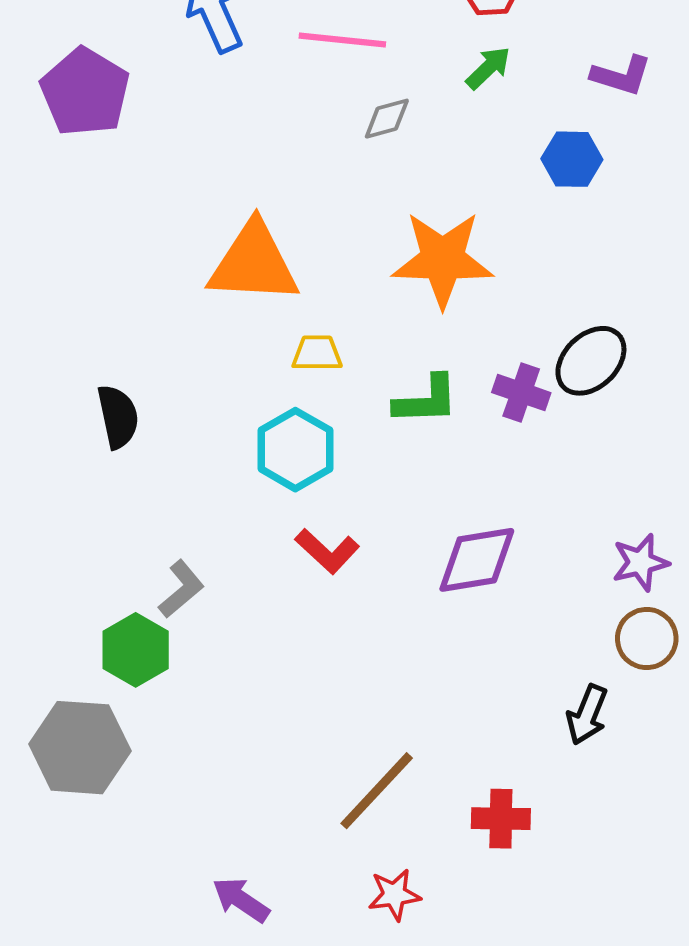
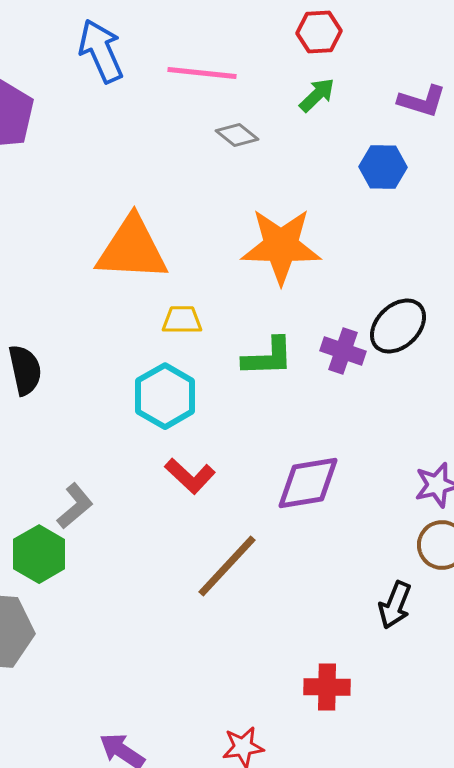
gray diamond: (387, 119) -> (237, 135), turned 54
brown line: (377, 791) -> (227, 566), moved

